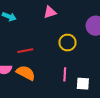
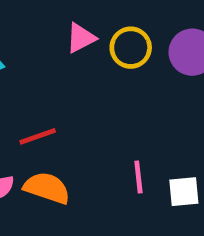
yellow circle: (67, 42) -> (131, 48), moved

